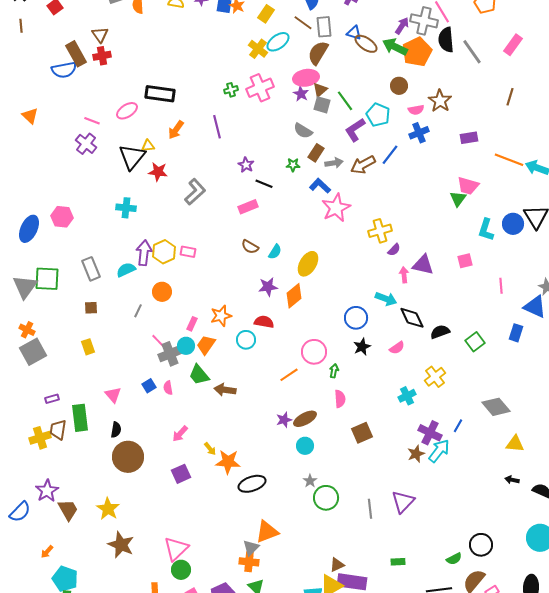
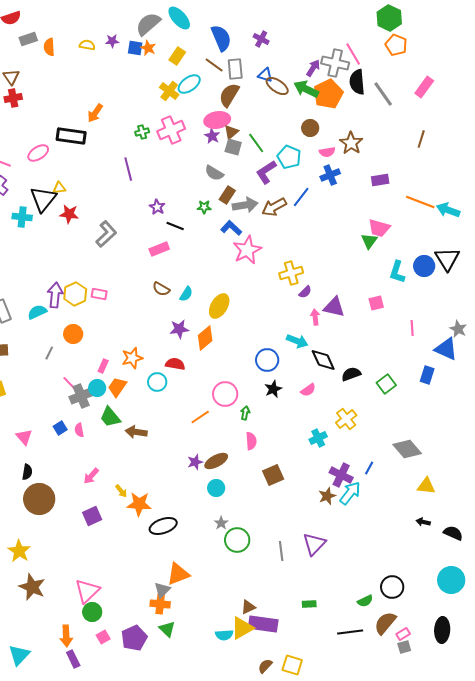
orange arrow: (176, 130) -> (95, 113), moved
gray arrow: (334, 163) -> (245, 205), size x1.4
cyan cross: (126, 208) -> (22, 217), moved

